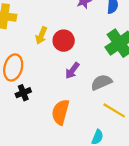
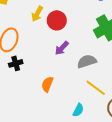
orange semicircle: (60, 112) -> (47, 84), size x0.7

